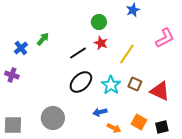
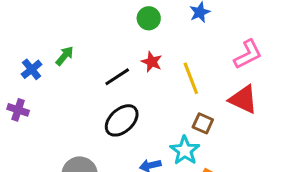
green circle: (99, 22) -> (149, 18), moved
yellow line: (127, 54) -> (191, 78), turned -55
cyan star: (111, 85) -> (185, 150), moved
red triangle: (160, 91) -> (243, 99), moved

